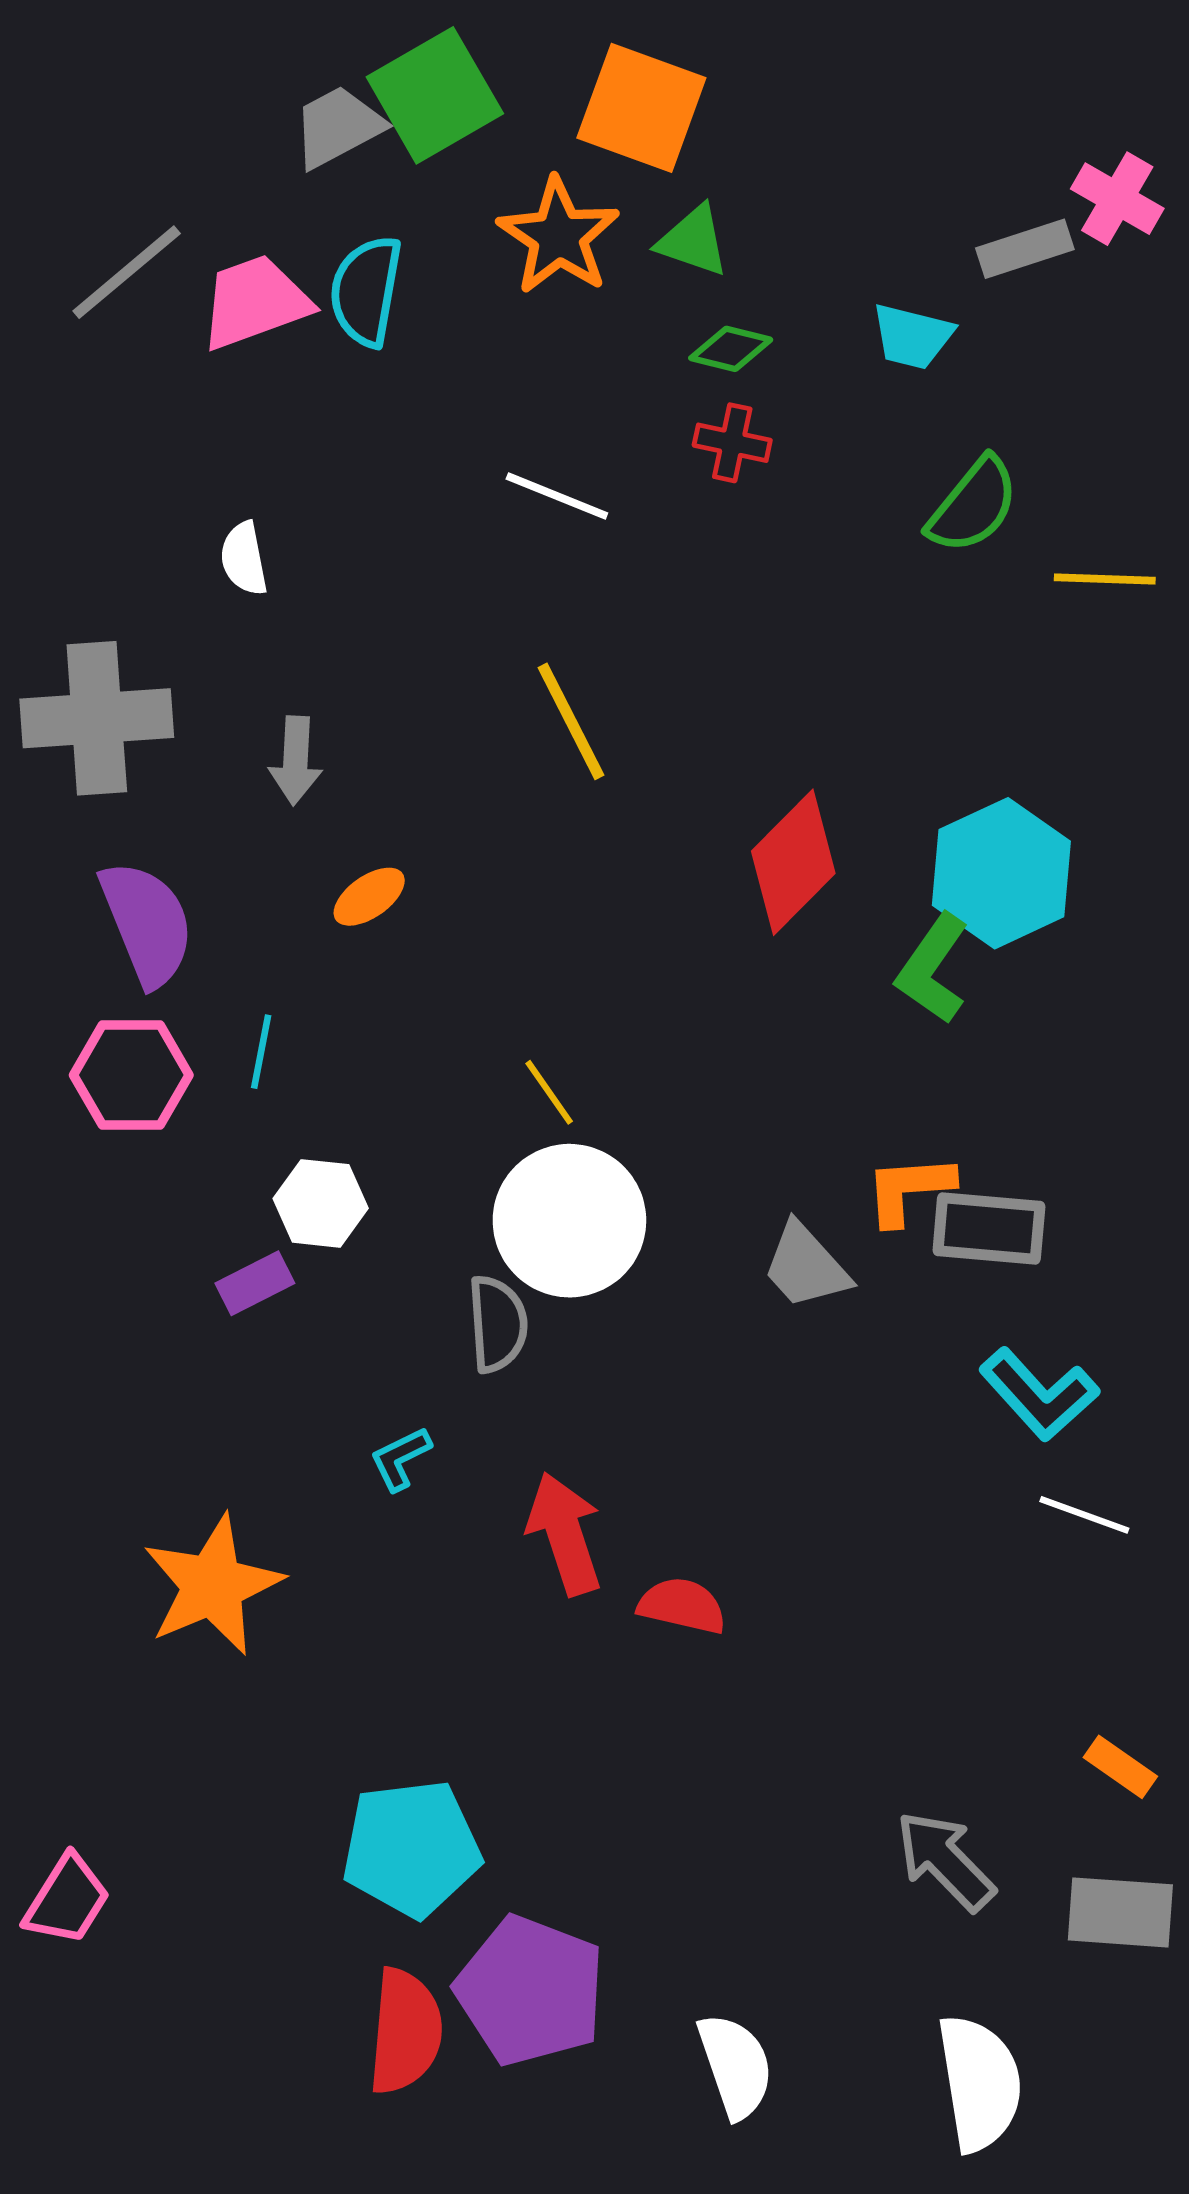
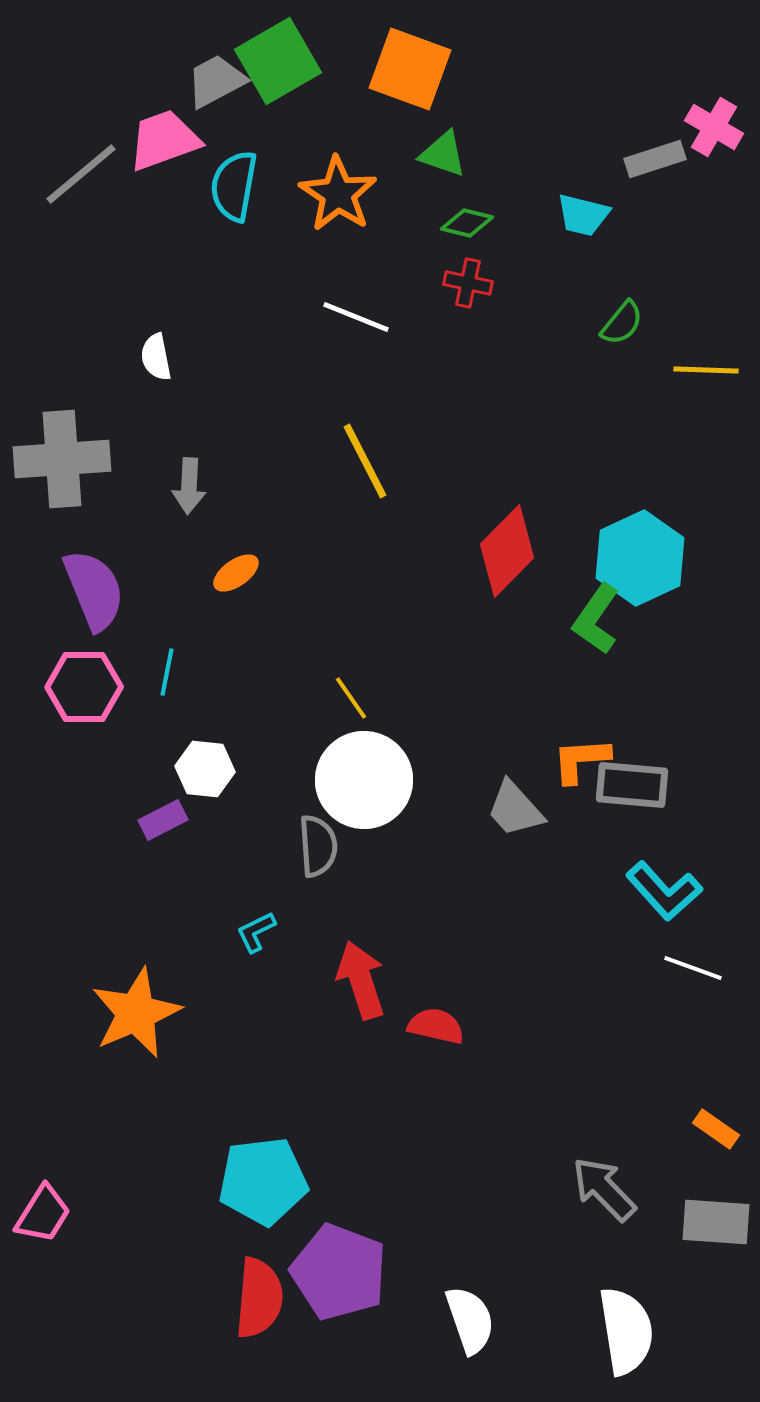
orange star: (559, 236) -> (338, 194), moved
pink trapezoid: (255, 302) -> (164, 140), moved
green semicircle: (973, 505) -> (622, 323), size x0.7

